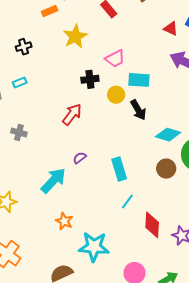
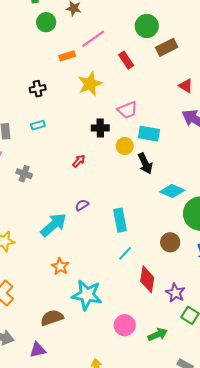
cyan rectangle: (20, 82) -> (38, 125), moved
red arrow: (72, 114) -> (79, 161), size x0.6
brown circle: (166, 169) -> (170, 242), moved

